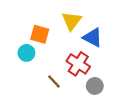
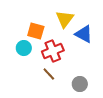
red cross: (78, 64) -> (53, 51), moved, turned 35
gray circle: (95, 86) -> (80, 84), moved

